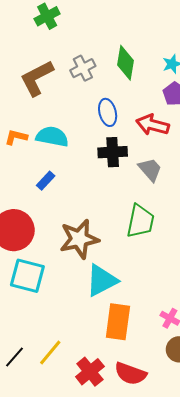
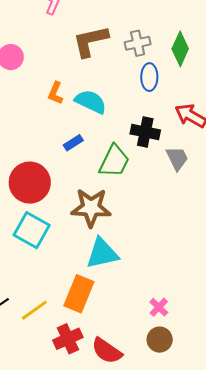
blue ellipse: (108, 112) -> (149, 77), moved
orange L-shape: (16, 137) -> (55, 93), turned -95
green trapezoid: (140, 221) -> (114, 161), moved
orange rectangle: (118, 322) -> (79, 294), moved

